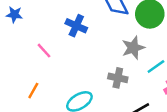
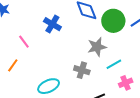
orange line: (33, 91) -> (13, 65), moved

